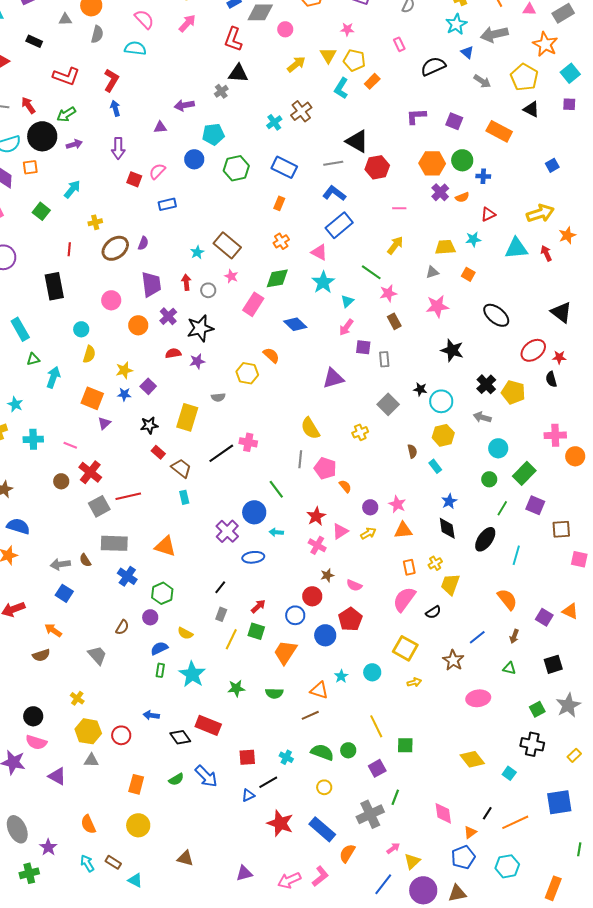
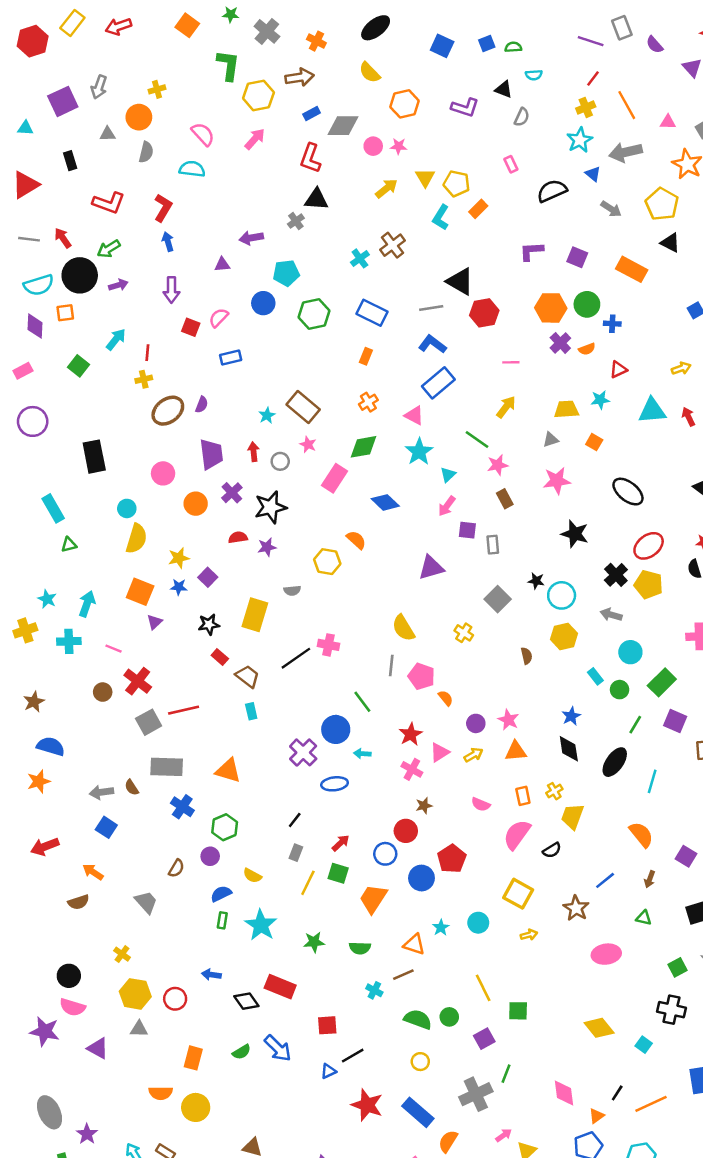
pink star: (347, 29) -> (399, 146), moved
black rectangle: (34, 41) -> (70, 161), turned 49
yellow arrow: (540, 213) -> (681, 368), size x0.6
red line: (69, 249) -> (147, 353), moved
red ellipse: (533, 350) -> (649, 546), moved
yellow semicircle: (89, 354) -> (136, 539), size x1.4
cyan arrow: (53, 377) -> (87, 604), moved
yellow cross: (360, 432) -> (464, 633), turned -35
cyan rectangle: (435, 466) -> (595, 676), moved
pink semicircle: (354, 585) -> (481, 804), moved
cyan cross: (286, 757) -> (374, 990), moved
orange semicircle: (88, 824) -> (161, 1093), moved, turned -66

